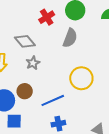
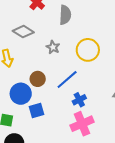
gray star: (33, 63) -> (53, 47), moved

